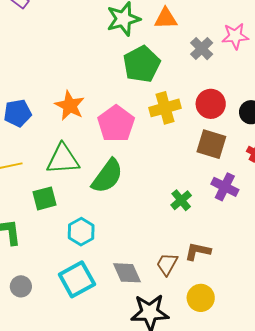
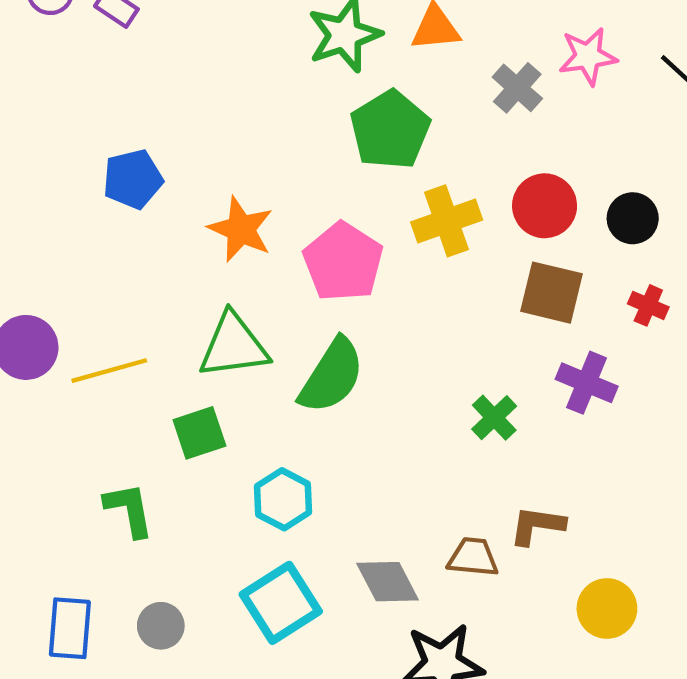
blue pentagon: (18, 113) -> (133, 179), moved
brown trapezoid: (167, 264) -> (473, 557), turned 70
yellow circle: (201, 298) -> (607, 608), moved

